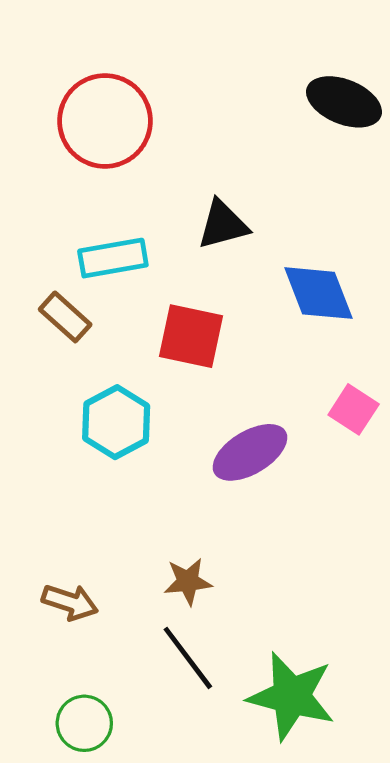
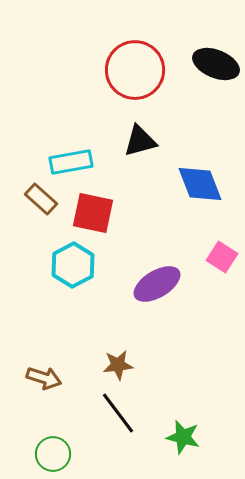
red circle: (105, 121) -> (135, 70), moved
red square: (191, 336) -> (93, 213), moved
green star: (291, 696) -> (183, 437), size x0.6

